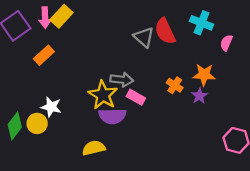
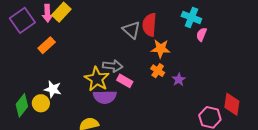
cyan cross: (202, 23) -> (191, 17), moved
red semicircle: (165, 31) -> (149, 25), turned 30
orange star: (204, 75) -> (161, 49), moved

